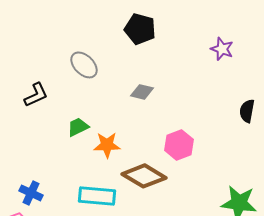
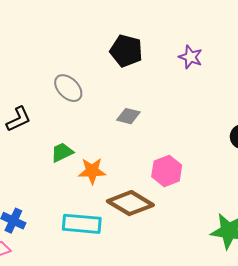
purple star: (222, 49) -> (191, 57), moved

